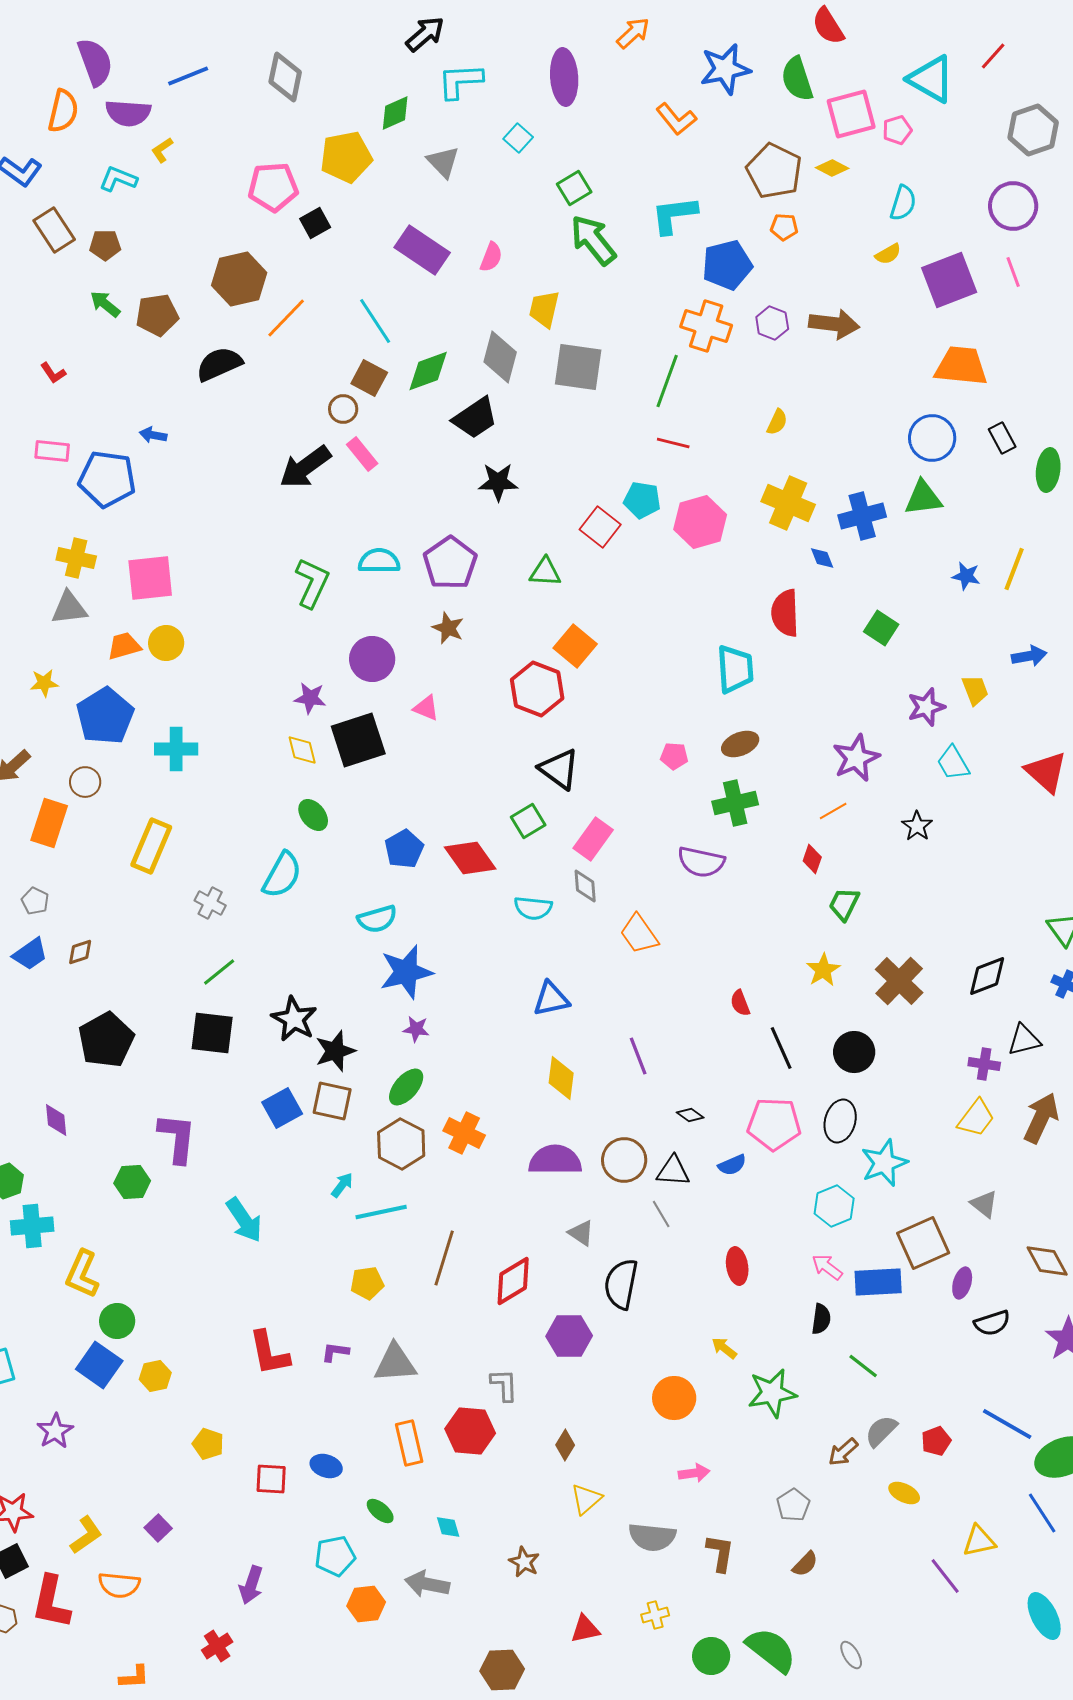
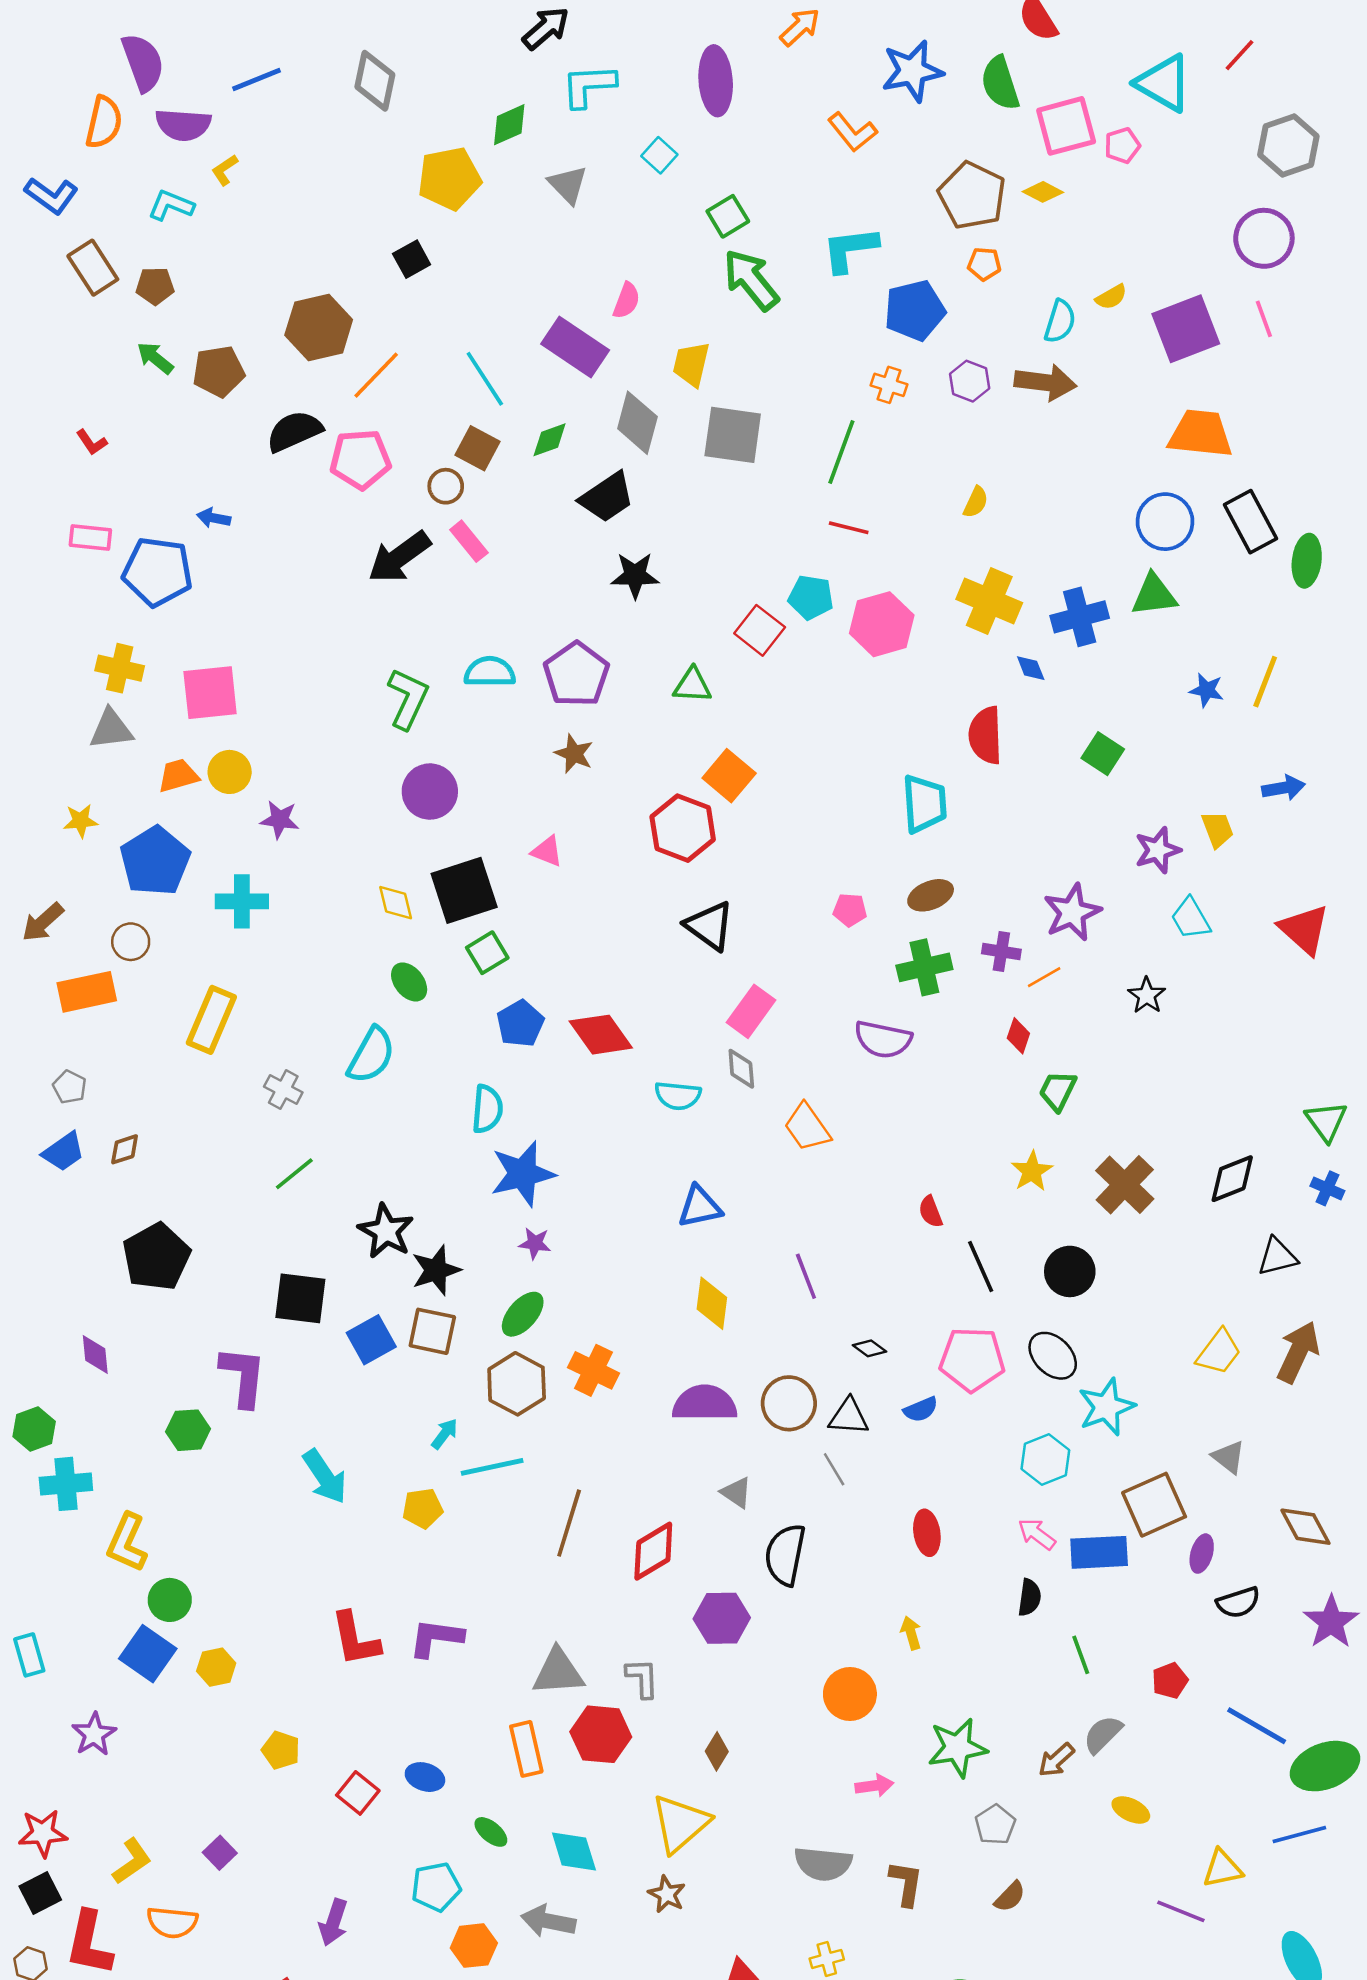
pink pentagon: (273, 187) -> (360, 459), moved
cyan semicircle: (903, 203) -> (1060, 321), moved
purple rectangle: (422, 250) -> (575, 347), moved
orange cross: (706, 326) -> (889, 385), size x0.6
green diamond: (428, 371) -> (550, 440), size x0.7
black rectangle: (1002, 438) -> (1251, 522), size x1.6
purple circle: (372, 659) -> (430, 792), moved
purple star: (310, 698) -> (280, 820), moved
green square: (528, 821) -> (487, 953), moved
orange rectangle: (49, 823) -> (87, 992), turned 60
cyan semicircle: (377, 919) -> (487, 1109), turned -69
black square: (212, 1033) -> (300, 1298), moved
purple cross: (984, 1064) -> (1001, 951), moved
black ellipse: (840, 1121) -> (1053, 1356), turned -60
yellow pentagon: (367, 1283) -> (423, 1508), moved
yellow arrow: (724, 1348) -> (911, 1633), turned 36
purple L-shape: (335, 1352) -> (436, 1638), size x1.6
gray triangle: (395, 1363) -> (558, 1672), moved
green line: (863, 1366) -> (1081, 1655), turned 32
green star: (772, 1393) -> (957, 1748), moved
red pentagon: (936, 1441) -> (1170, 1681), moved
red square: (271, 1479) -> (358, 1793), turned 36
yellow triangle: (586, 1499) -> (680, 1823), moved, size x1.6
blue line: (1042, 1513) -> (1299, 1834), turned -72
cyan diamond: (448, 1527) -> (574, 1852), size x1.6
purple line: (945, 1576) -> (1181, 1911), turned -30

